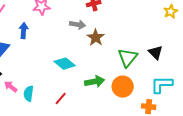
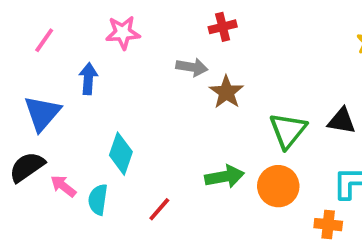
black triangle: (156, 53) -> (342, 121), turned -35
cyan diamond: (65, 64) -> (121, 154), moved, turned 70

